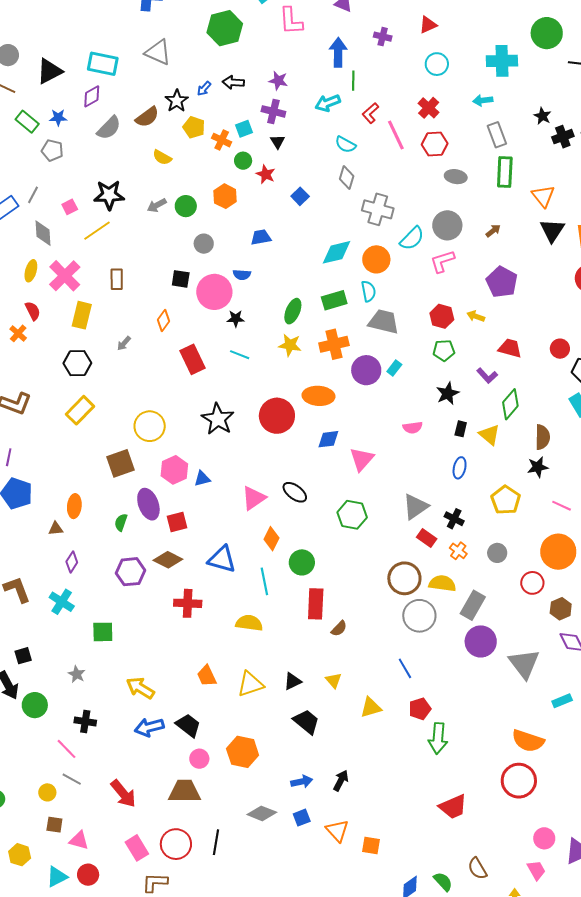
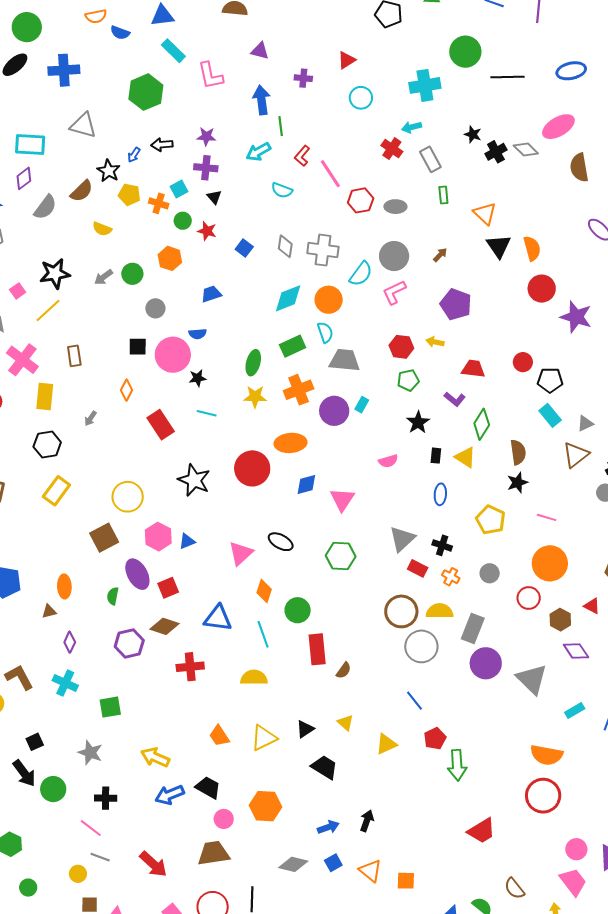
red cross: (429, 108) -> (392, 149), moved
red hexagon: (435, 144) -> (361, 200), moved
green rectangle: (505, 172) -> (443, 195), size x0.6
gray diamond: (347, 178) -> (285, 246), moved
gray star: (77, 674) -> (90, 753), size x1.4
pink trapezoid: (536, 870) -> (573, 882), size x1.4

